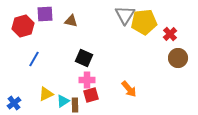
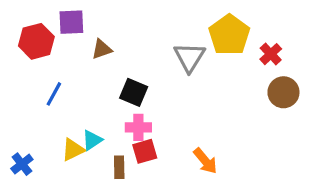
gray triangle: (125, 15) -> (189, 57), moved
brown triangle: (71, 21) -> (102, 49), moved, turned -32
yellow pentagon: (144, 22) -> (229, 35), turned -30
orange arrow: (129, 89) -> (205, 161), moved
cyan triangle: (63, 101) -> (92, 140), moved

